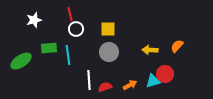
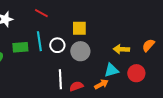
red line: (70, 14) -> (41, 13), turned -48
white circle: (76, 29) -> (57, 45), moved
cyan line: (68, 55) -> (39, 41), moved
cyan triangle: (153, 81) -> (111, 70), moved

